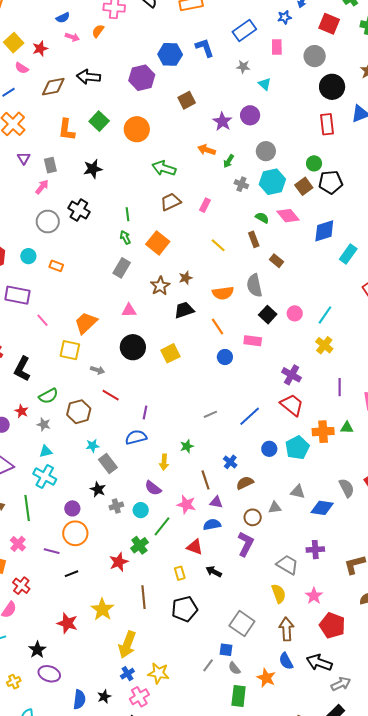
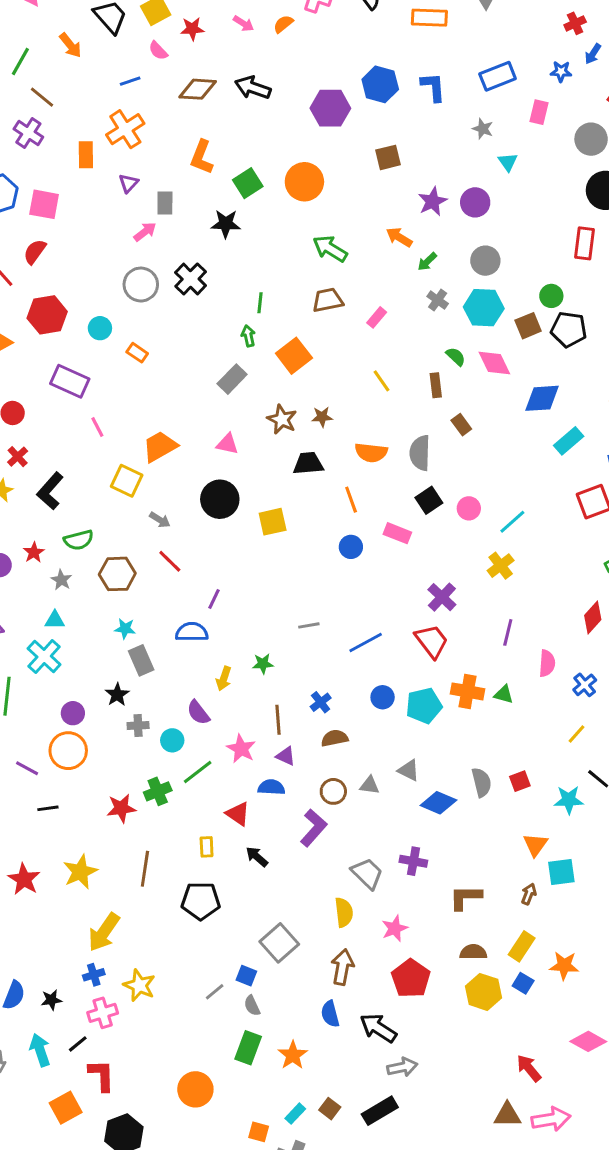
green square: (99, 121) -> (248, 183), moved
brown star: (160, 286) -> (282, 419), turned -30
orange star: (266, 678) -> (293, 1055), moved

